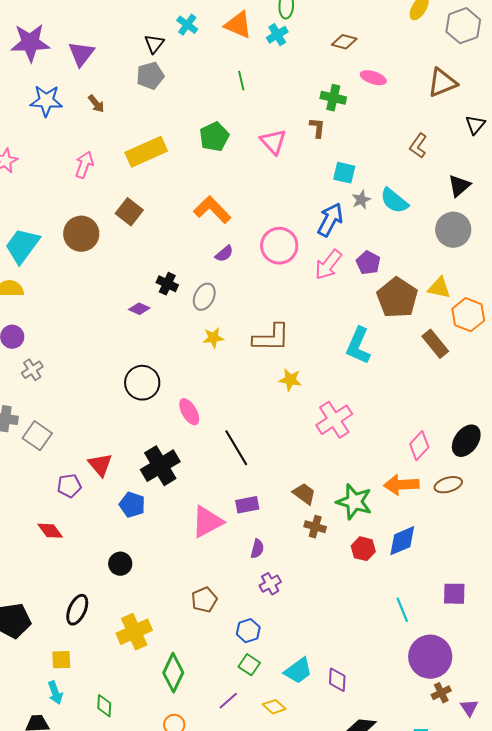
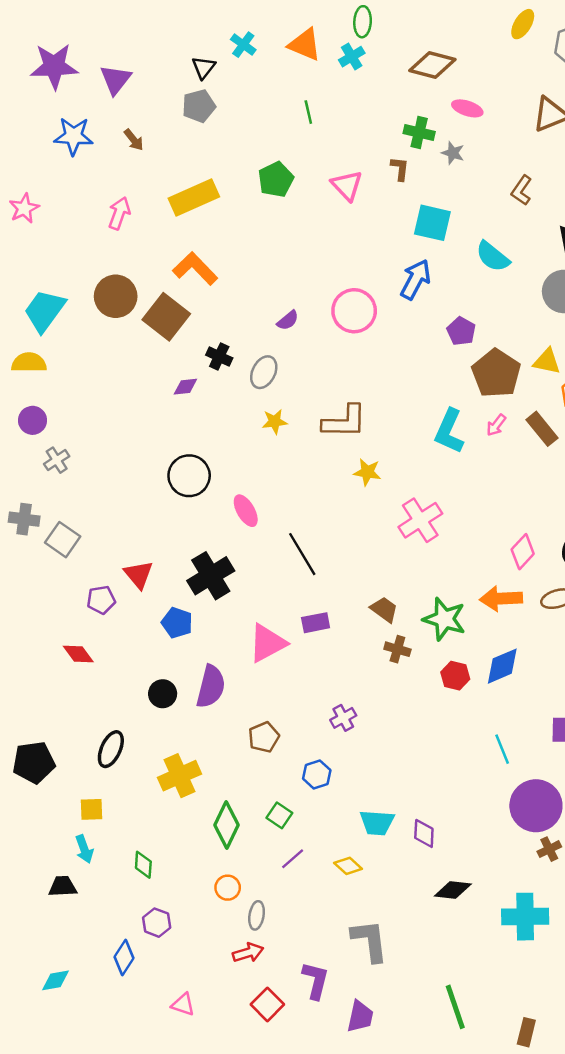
brown diamond: (344, 42) -> (432, 65), size x1.5
cyan square: (344, 173) -> (432, 223), size x1.4
gray star: (361, 200) -> (453, 153), moved, turned -30
orange L-shape: (212, 210) -> (195, 269), moved
brown square: (129, 212) -> (166, 317), moved, size x1.4
pink arrow: (328, 265) -> (496, 425), moved, size x0.6
purple diamond: (139, 309) -> (185, 387), turned -30
purple semicircle: (257, 549) -> (211, 687), moved, size x1.8
green square: (249, 665) -> (279, 815), moved
cyan trapezoid: (298, 671) -> (377, 823), turned 40

